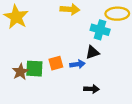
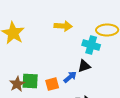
orange square: (56, 63) -> (52, 84), moved
blue arrow: (77, 64) -> (70, 77), turned -32

